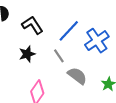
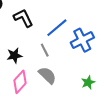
black star: (27, 54) -> (14, 56), moved
gray semicircle: (77, 76) -> (47, 75), moved

